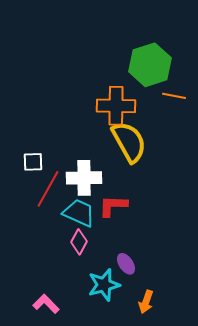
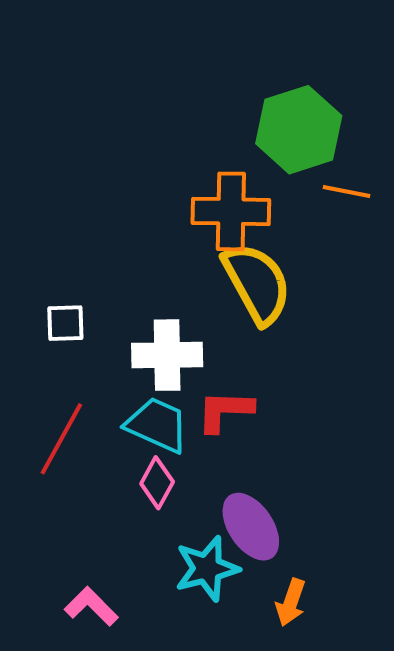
red line: (48, 189) -> (61, 439), moved
purple ellipse: (126, 264) -> (251, 527), size x1.6

